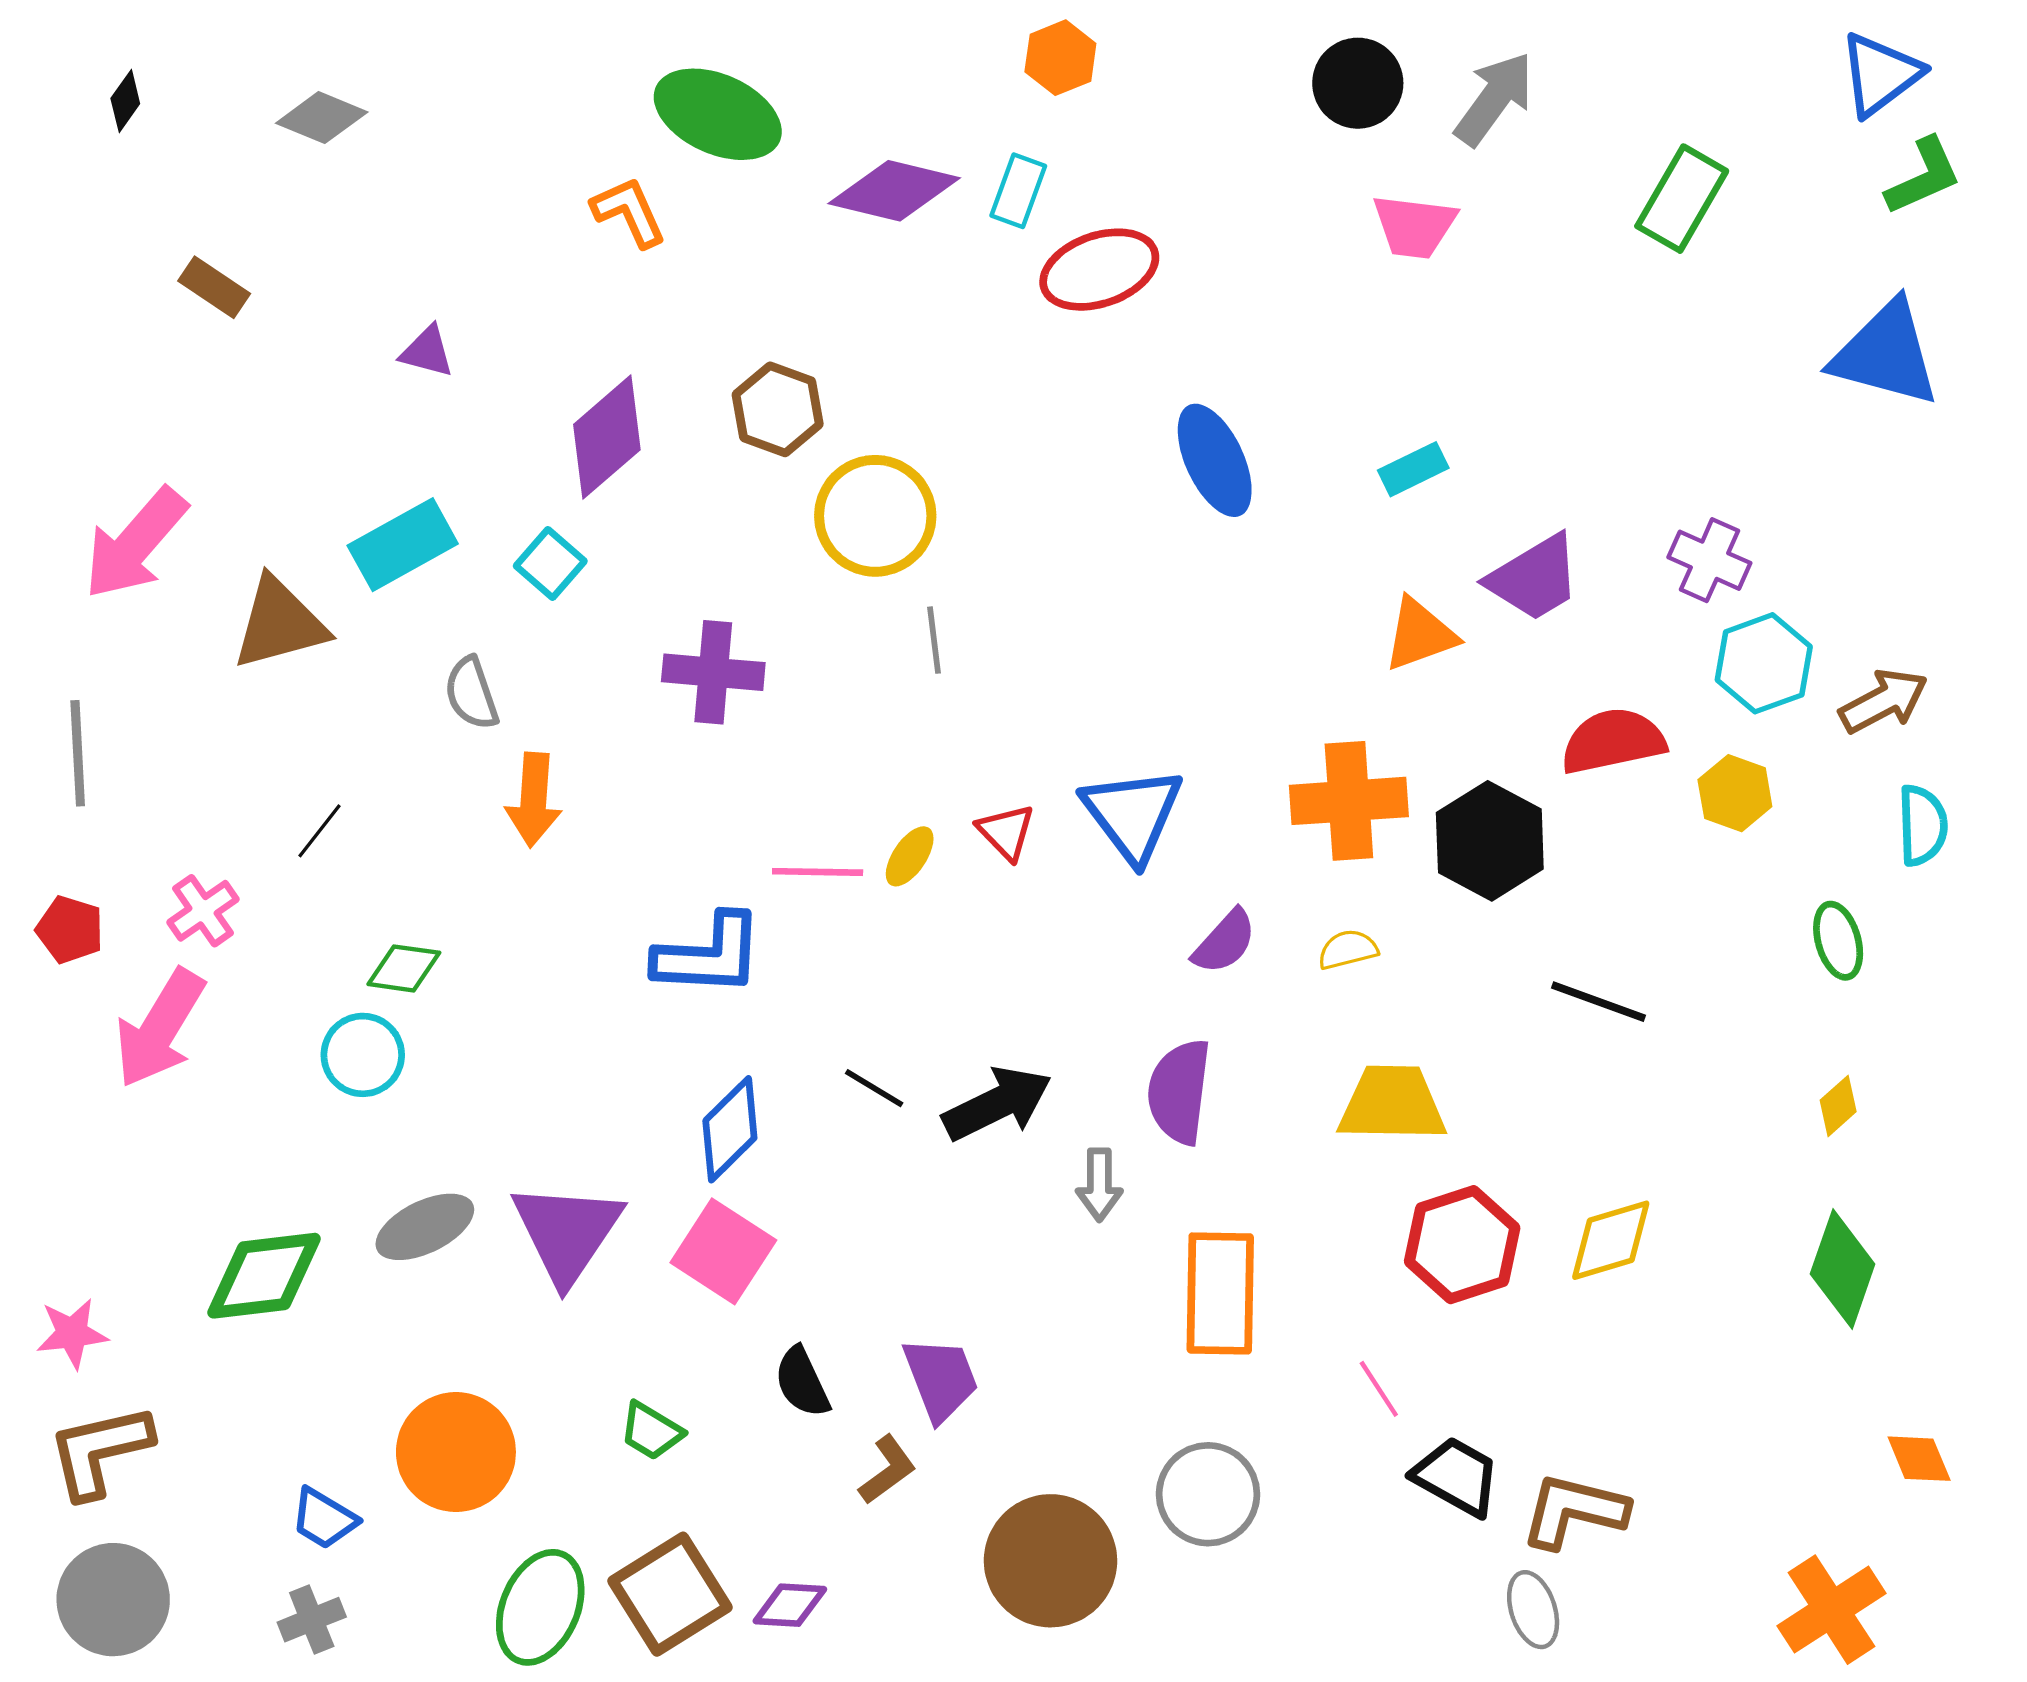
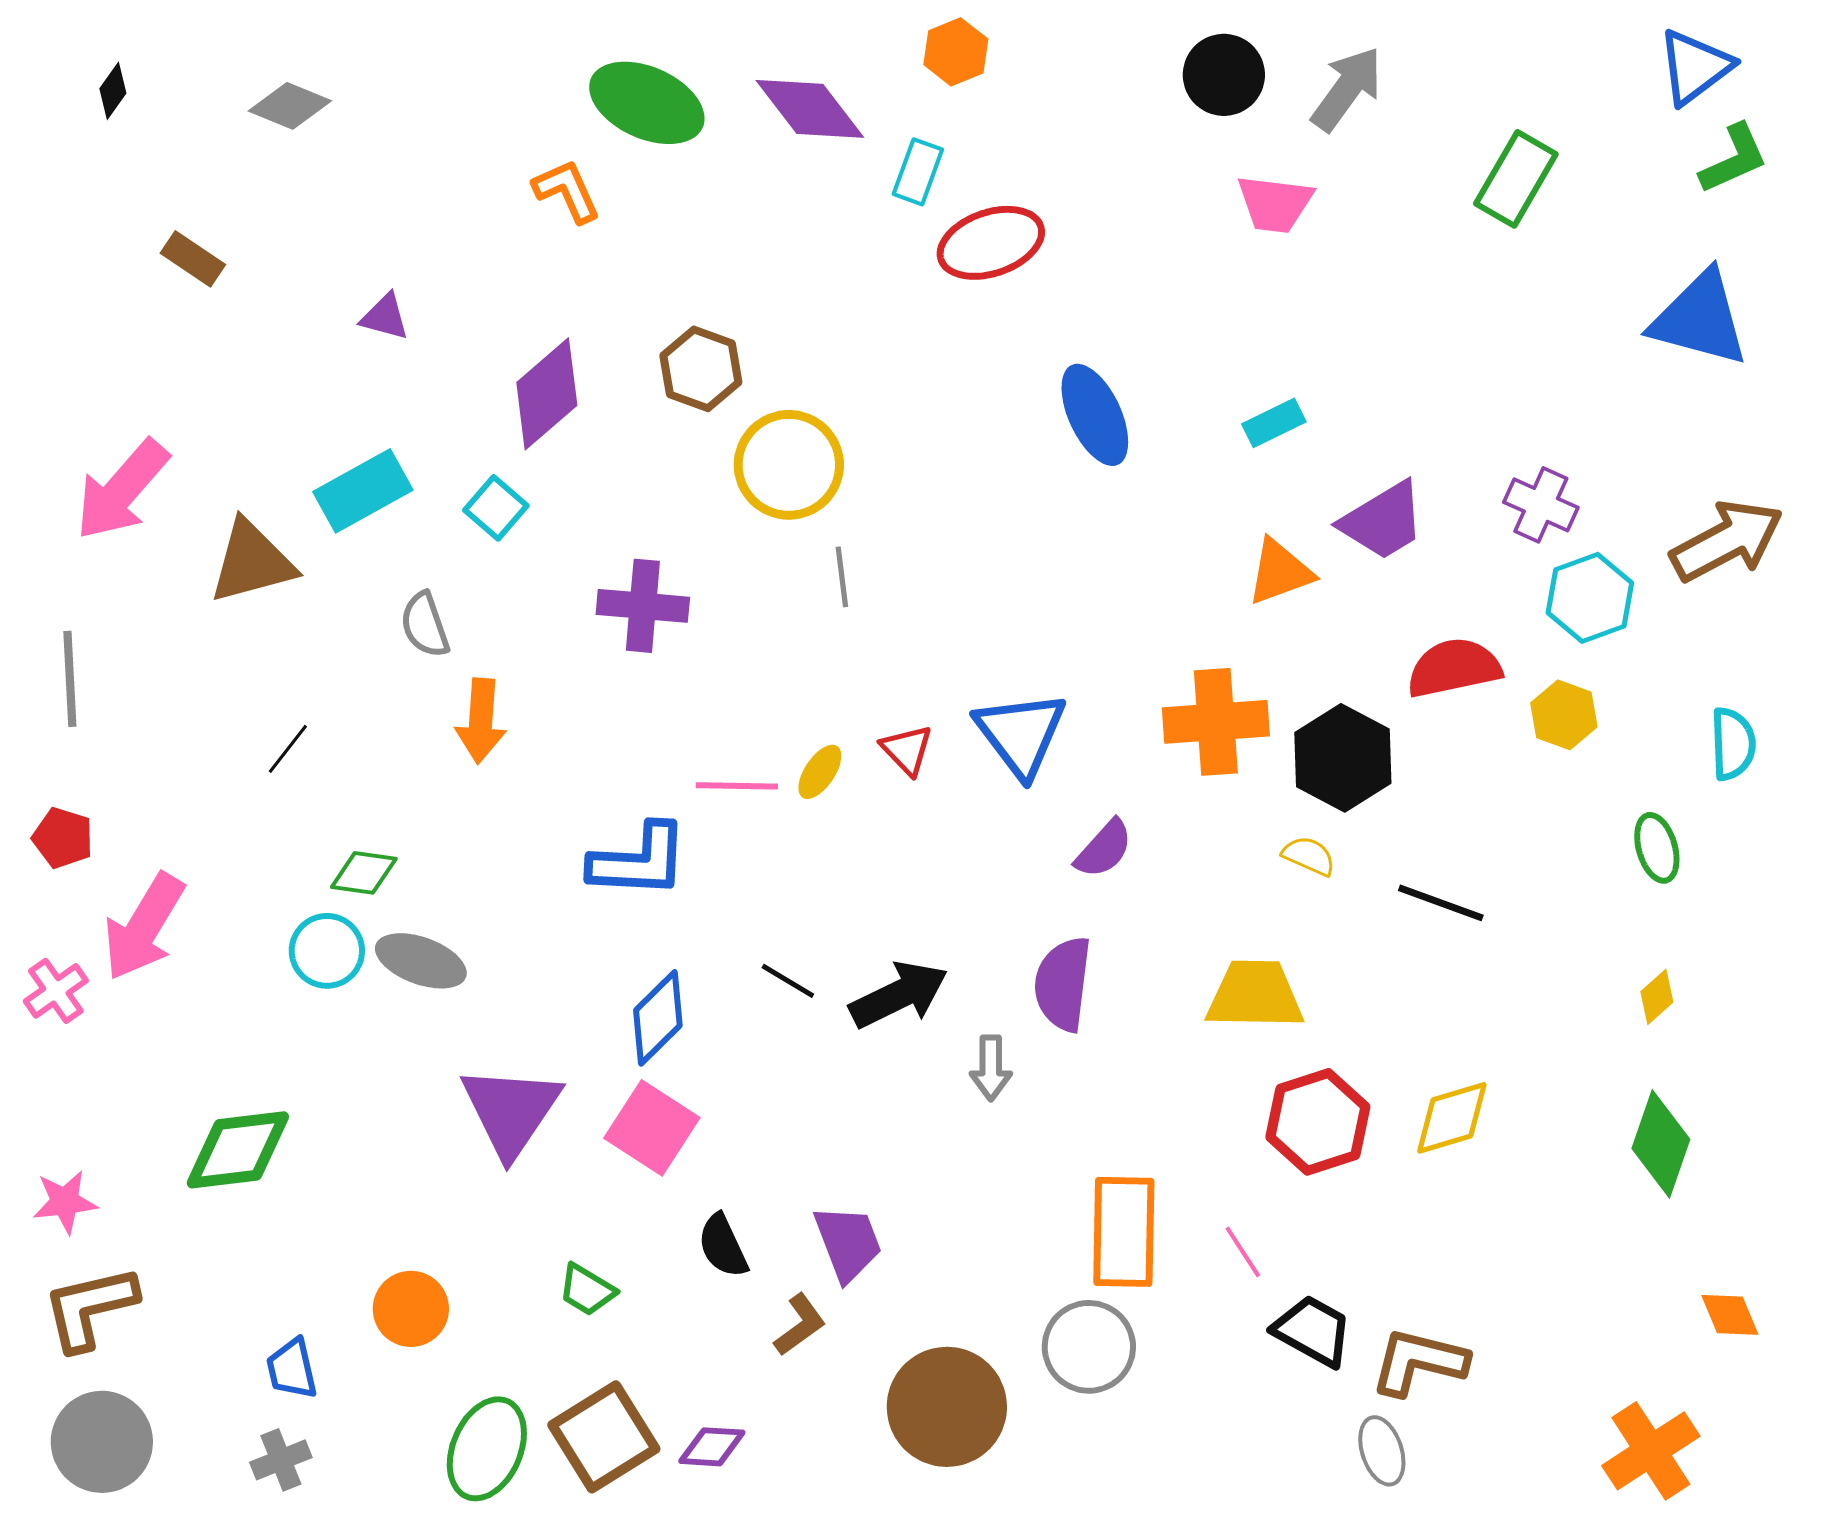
purple diamond: (894, 191) -> (810, 109), moved, turned 39
brown arrow: (1884, 701) -> (1727, 541), moved, size x1.4
pink cross: (203, 911) -> (56, 991), moved
yellow semicircle: (1348, 950) -> (1309, 856), moved, turned 38
gray ellipse: (425, 1227) -> (421, 961), moved, turned 46
orange rectangle: (1220, 1293) -> (1124, 1232), moved
orange circle: (456, 1452) -> (411, 1309), size x0.7
blue trapezoid: (324, 1519) -> (292, 1369), turned 46

